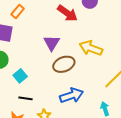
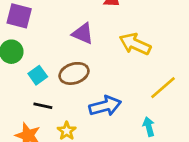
purple triangle: (52, 43) -> (83, 33), turned -42
brown ellipse: (64, 64) -> (74, 73), moved

